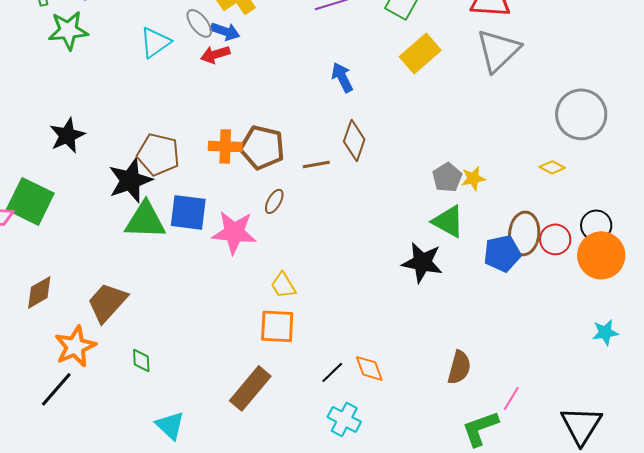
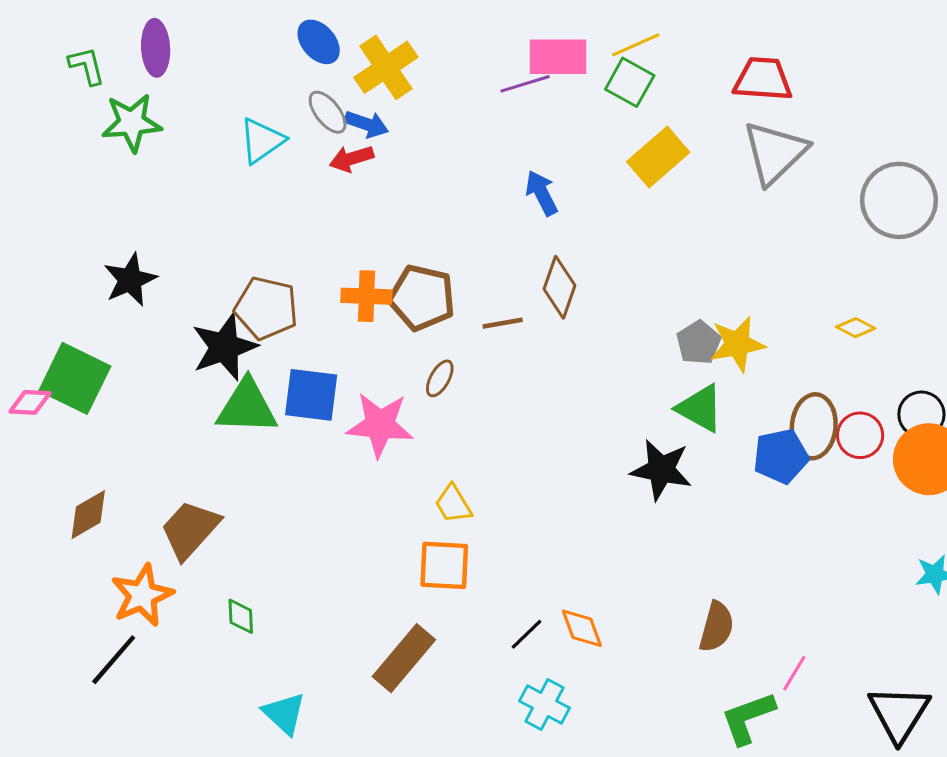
gray circle: (581, 114) -> (899, 200), moved
yellow star: (473, 178) -> (737, 344), size x1.5

